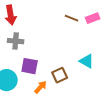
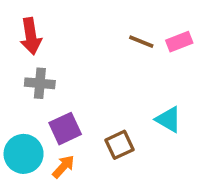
purple square: (30, 66) -> (65, 129), turned -36
orange arrow: (41, 87) -> (63, 167), moved

